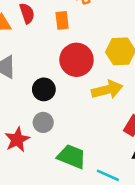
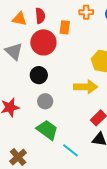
red circle: (76, 60) -> (43, 42), moved
gray circle: (43, 122) -> (45, 101), moved

